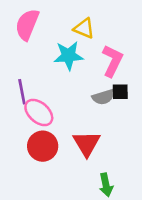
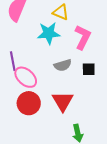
black square: (120, 92) -> (89, 69), moved
gray semicircle: (103, 97) -> (63, 65), moved

